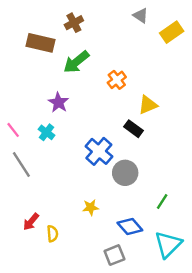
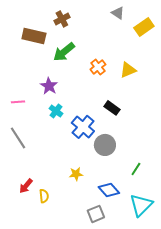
yellow triangle: (148, 105) -> (128, 70), moved
pink line: (13, 130) -> (18, 102), moved, turned -56
cyan cross: (46, 132) -> (56, 111), moved

